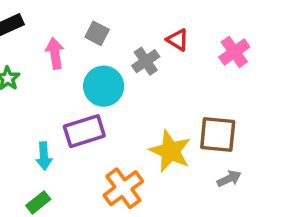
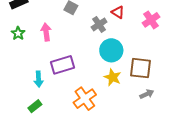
pink arrow: (55, 53) -> (46, 32), moved
cyan circle: (104, 86) -> (111, 50), moved
yellow star: (170, 151) -> (113, 77), size x0.7

